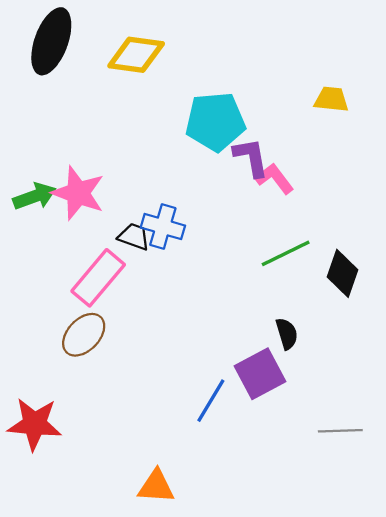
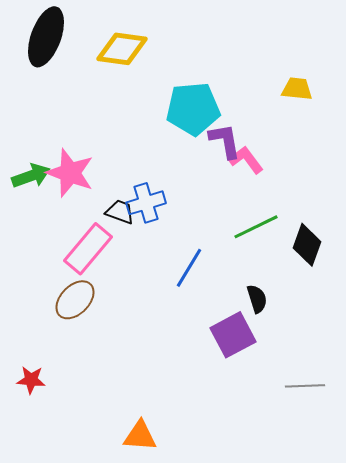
blue cross: (163, 227) -> (146, 203), turned -33
blue line: (211, 401) -> (189, 268), moved
red star: (35, 424) -> (31, 380), size x0.6

